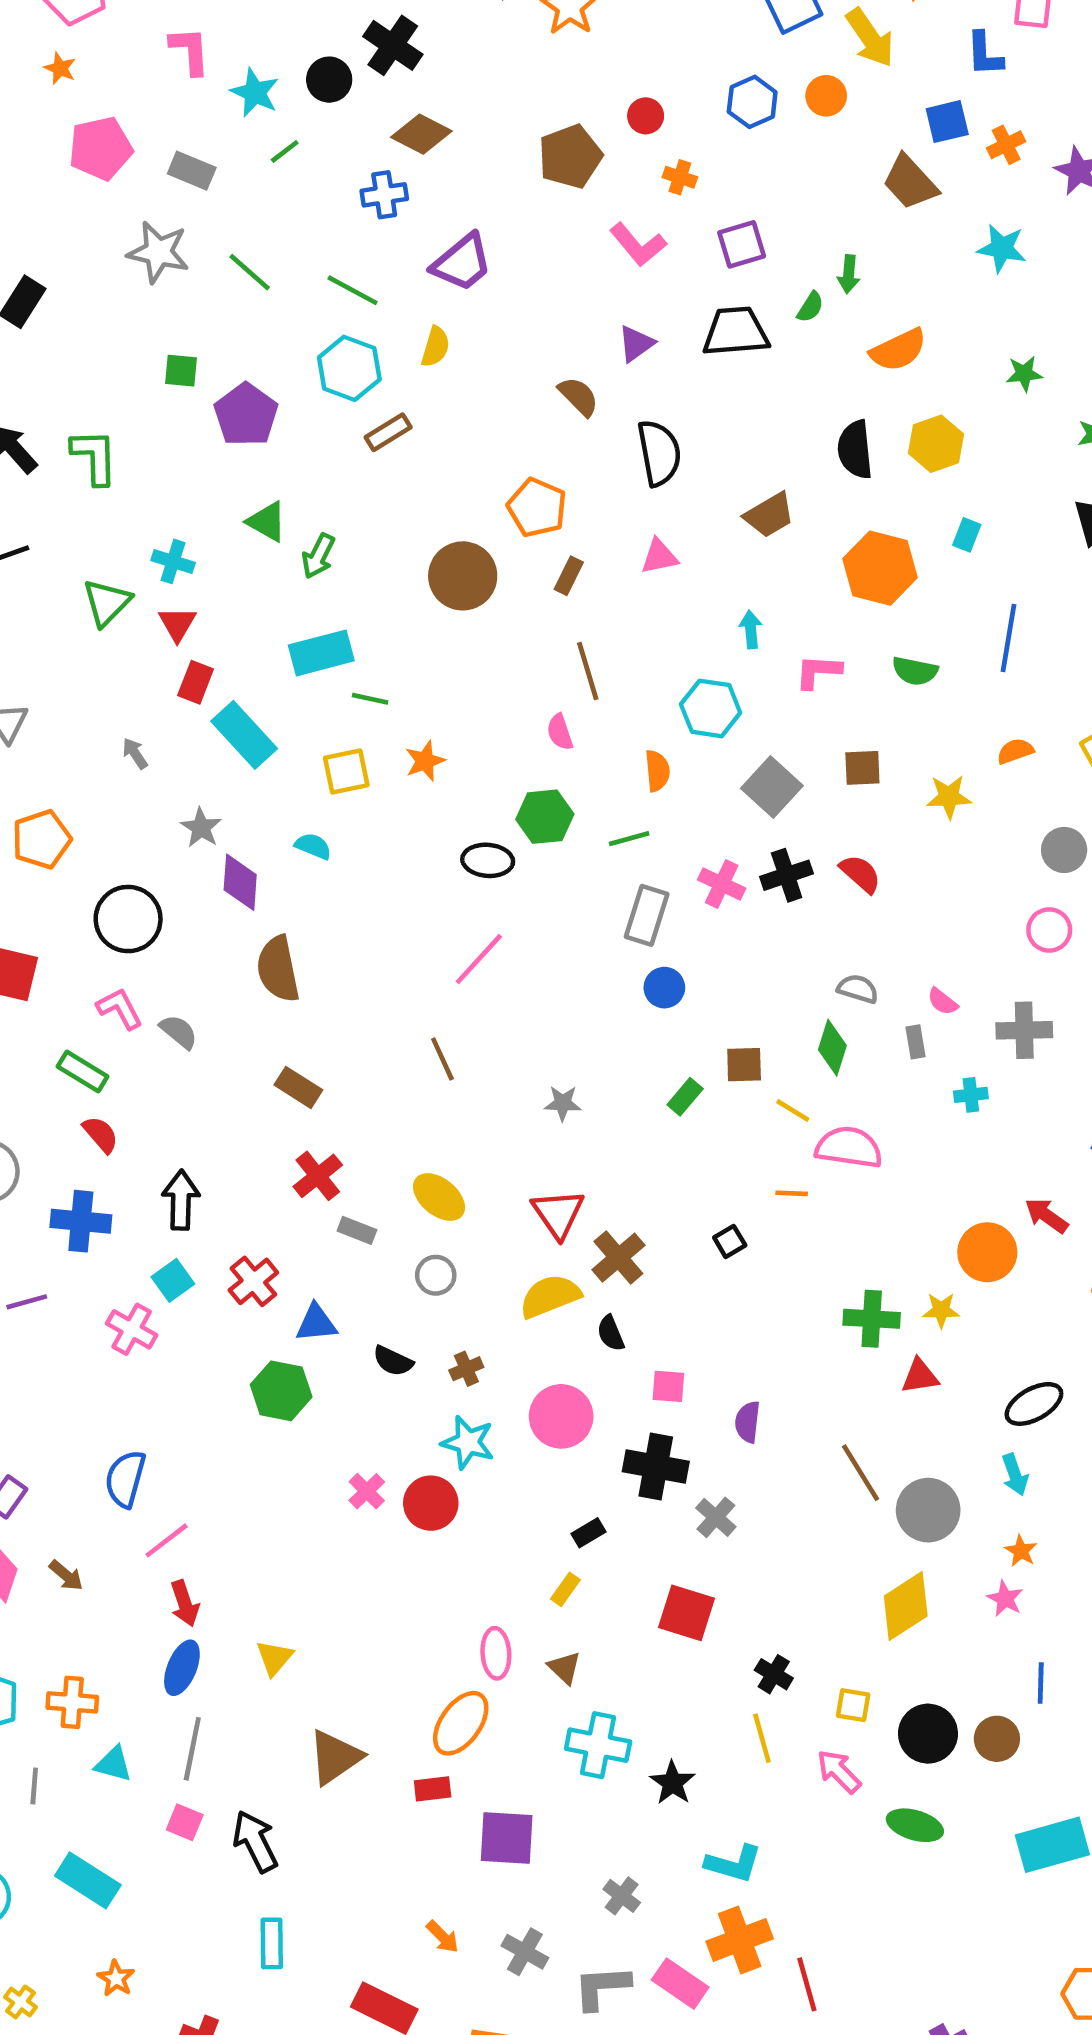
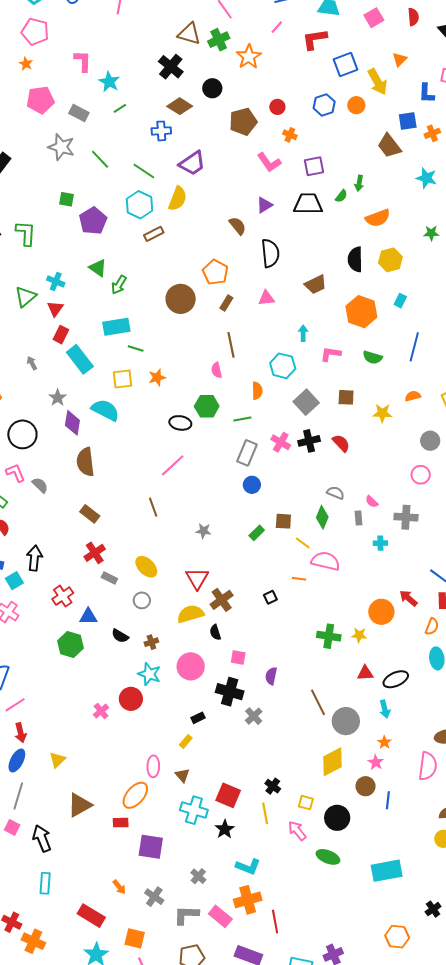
black circle: (329, 80) -> (212, 88), moved
yellow semicircle: (435, 347) -> (178, 199), size x1.4
cyan semicircle: (313, 846) -> (105, 410), size x1.8
cyan square: (173, 1280) -> (14, 581), moved
red triangle: (920, 1376) -> (365, 673), moved
pink cross: (367, 1491) -> (101, 711), moved
red square: (687, 1613) -> (228, 795), moved
brown circle: (997, 1739) -> (366, 786), moved

